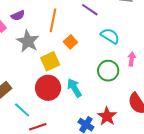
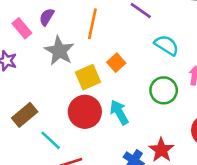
purple semicircle: (18, 16) -> (47, 17), turned 144
orange square: (70, 42) -> (116, 63), moved

